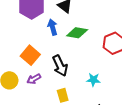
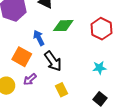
blue arrow: (53, 27) -> (39, 38), moved
cyan star: (93, 80) -> (99, 68), moved

